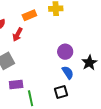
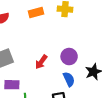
red arrow: (18, 35) -> (41, 62), moved

